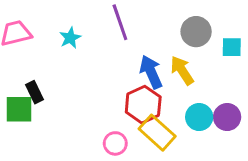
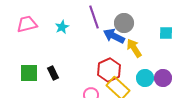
gray circle: (196, 32) -> (124, 23), moved
blue arrow: (151, 72) -> (114, 36), moved, turned -40
black rectangle: (34, 92) -> (53, 73), moved

